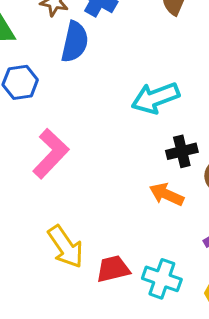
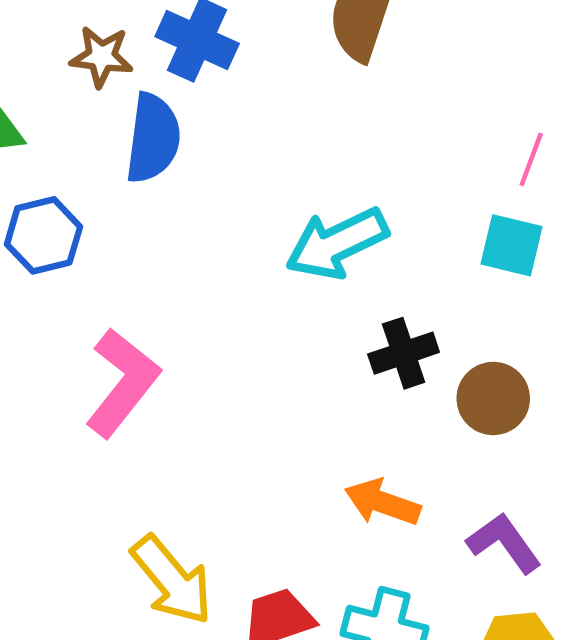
orange arrow: (166, 194) -> (383, 502), moved

